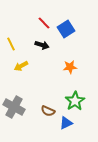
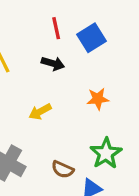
red line: (44, 23) -> (56, 28), turned 32
yellow arrow: (21, 66) -> (40, 112), moved

